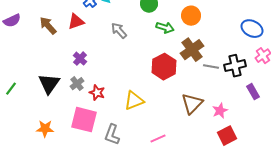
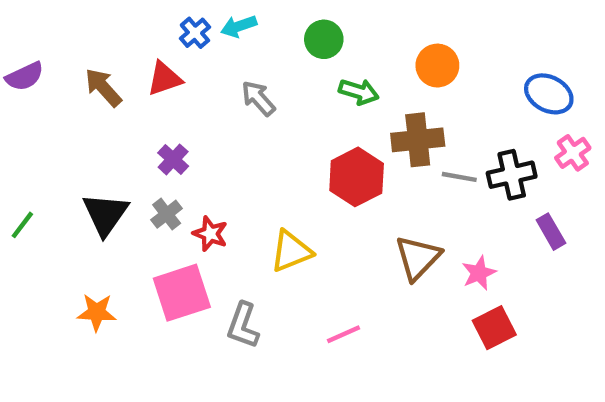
orange circle: (191, 16) -> (437, 66), moved
brown cross: (192, 50) -> (418, 140), turned 30
pink square: (84, 120) -> (182, 293), turned -32

